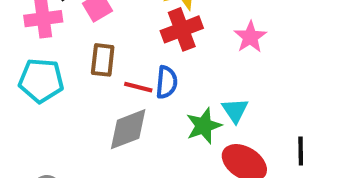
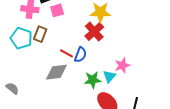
red cross: (182, 29) -> (94, 32), turned -36
pink star: (250, 37) -> (122, 65), moved
brown rectangle: (103, 60) -> (40, 34), moved

